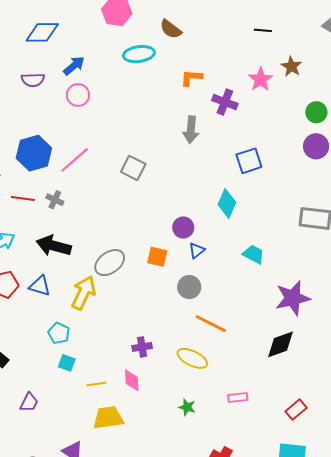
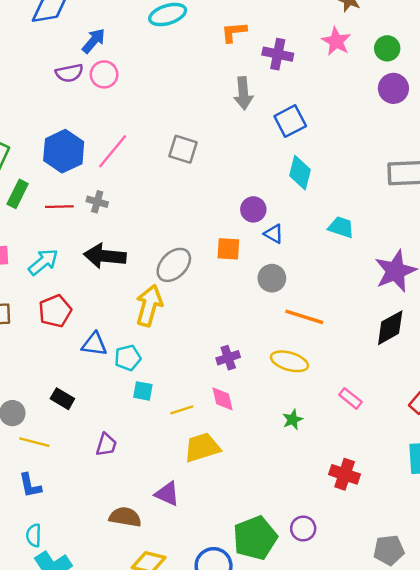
pink star: (260, 79) -> (336, 41), moved
purple semicircle: (33, 80) -> (69, 73), moved
blue square: (249, 161) -> (290, 121), moved
blue triangle: (197, 250) -> (274, 234), turned -42
blue triangle: (40, 286) -> (94, 344), moved
cyan pentagon: (59, 333) -> (128, 358), turned -30
pink rectangle: (238, 398) -> (350, 398), turned 54
green star: (187, 407) -> (293, 420), turned -30

